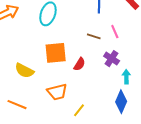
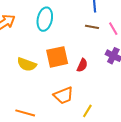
brown line: (94, 36) -> (92, 27), moved
yellow semicircle: (24, 71) -> (27, 64), moved

